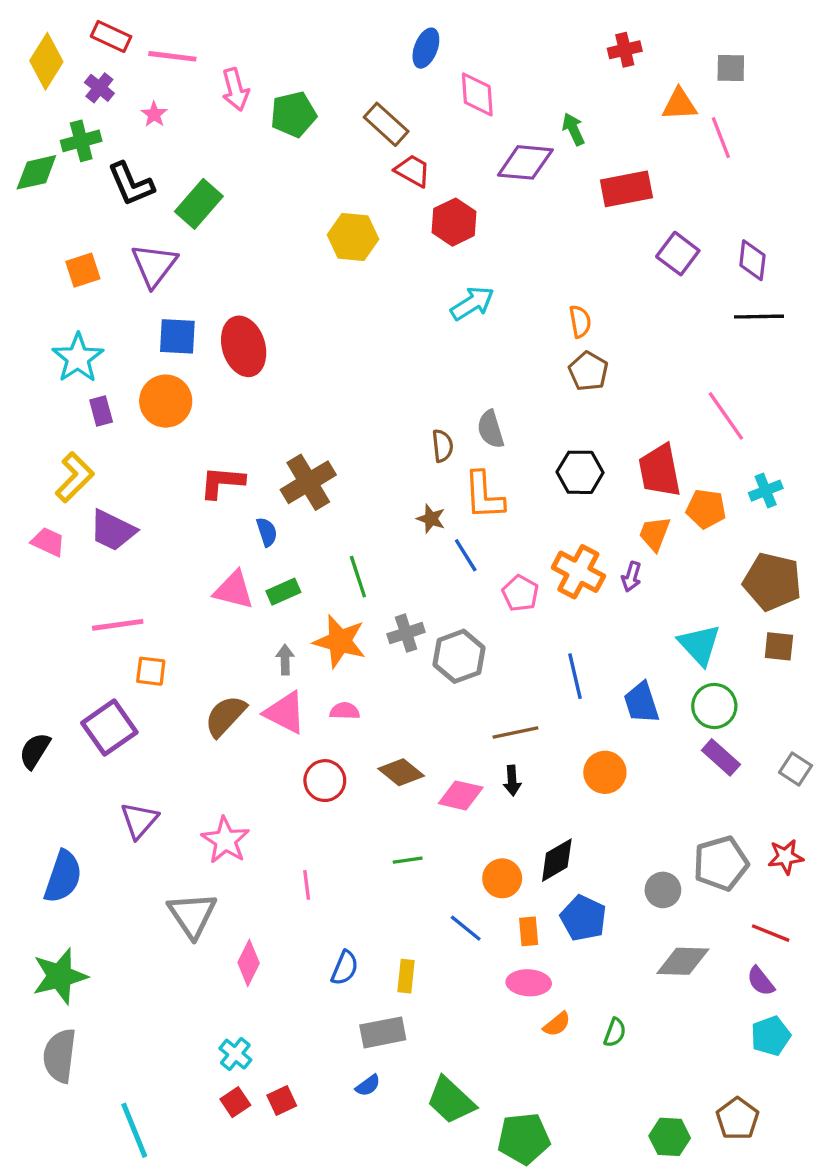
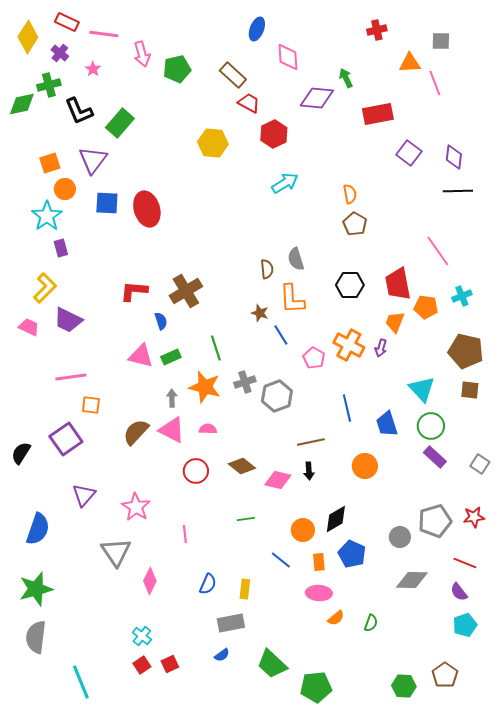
orange circle: (166, 401) -> (65, 189), moved, size x0.7

